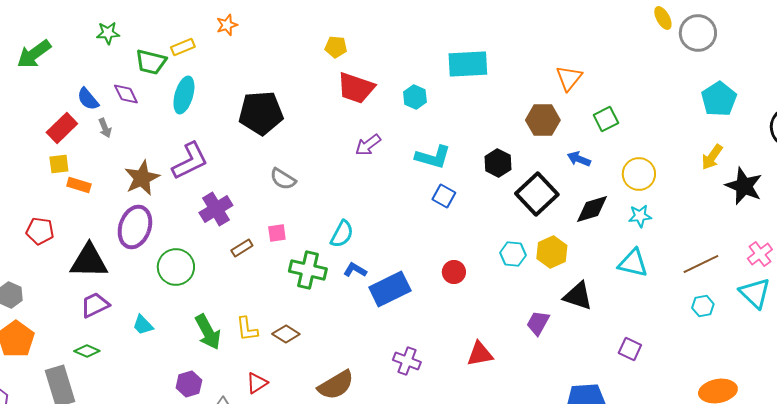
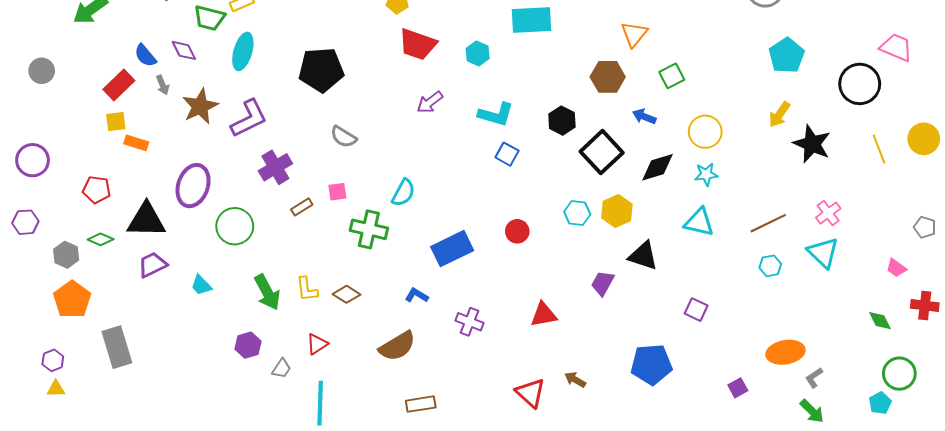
brown star: (142, 178) -> (200, 106), moved
blue L-shape: (355, 270) -> (417, 295), moved
green diamond: (87, 351) -> (101, 239), moved

